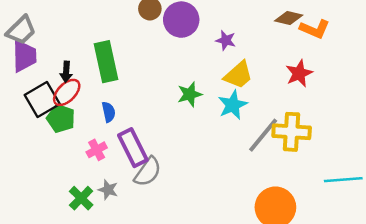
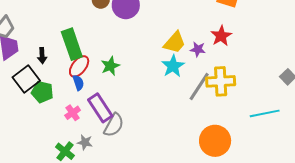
purple star: (226, 40) -> (198, 49), moved
red ellipse: (67, 92) -> (79, 66), moved
green star: (190, 94) -> (110, 66), moved

